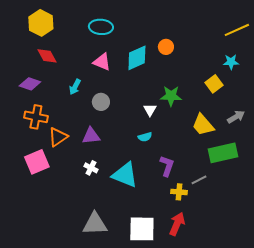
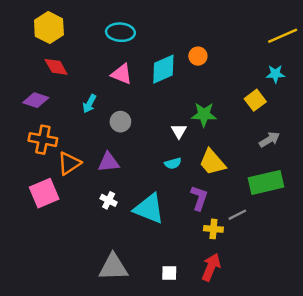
gray arrow: (236, 117) -> (270, 140), moved
yellow trapezoid: (203, 125) -> (212, 162), moved
white square: (142, 229) -> (169, 273), size x0.5

